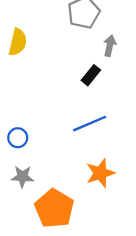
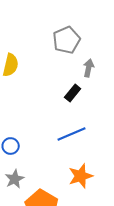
gray star: (22, 177) -> (15, 179), turned -30

